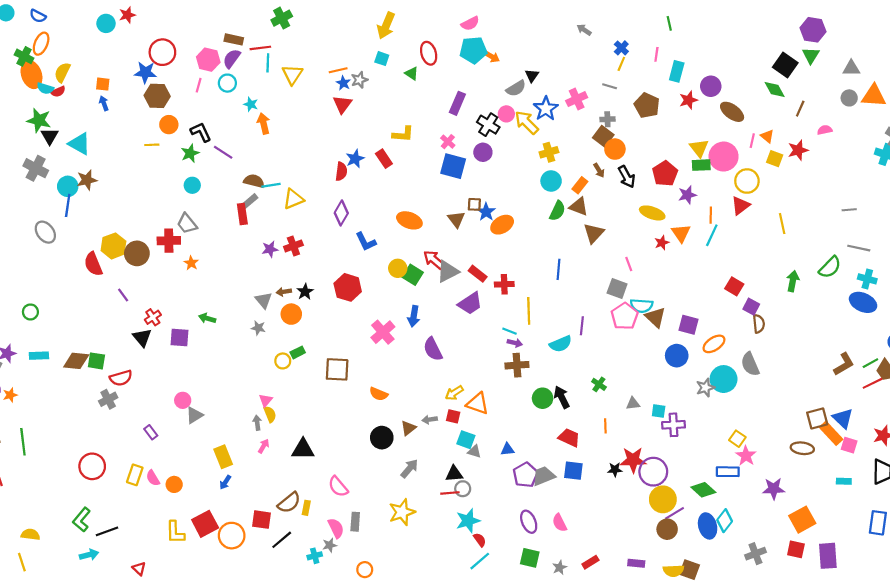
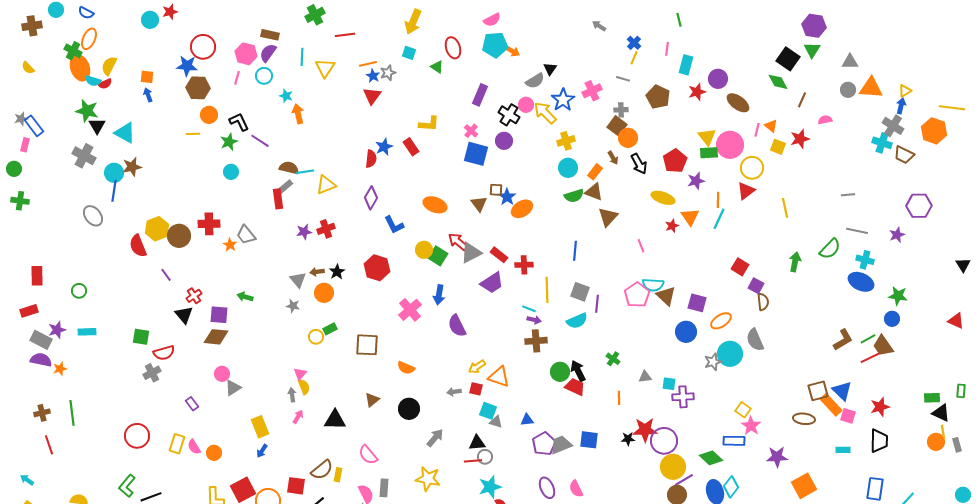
red line: (260, 48) -> (345, 35), moved
green semicircle: (557, 211) -> (574, 196), turned 48
gray trapezoid: (187, 224) -> (246, 235), moved
gray square: (617, 289) -> (580, 292), moved
brown diamond: (76, 361) -> (216, 337), moved
brown triangle: (408, 428) -> (372, 400), moved
red trapezoid: (569, 438) -> (575, 387), moved
yellow star: (402, 512) -> (428, 479), turned 30

